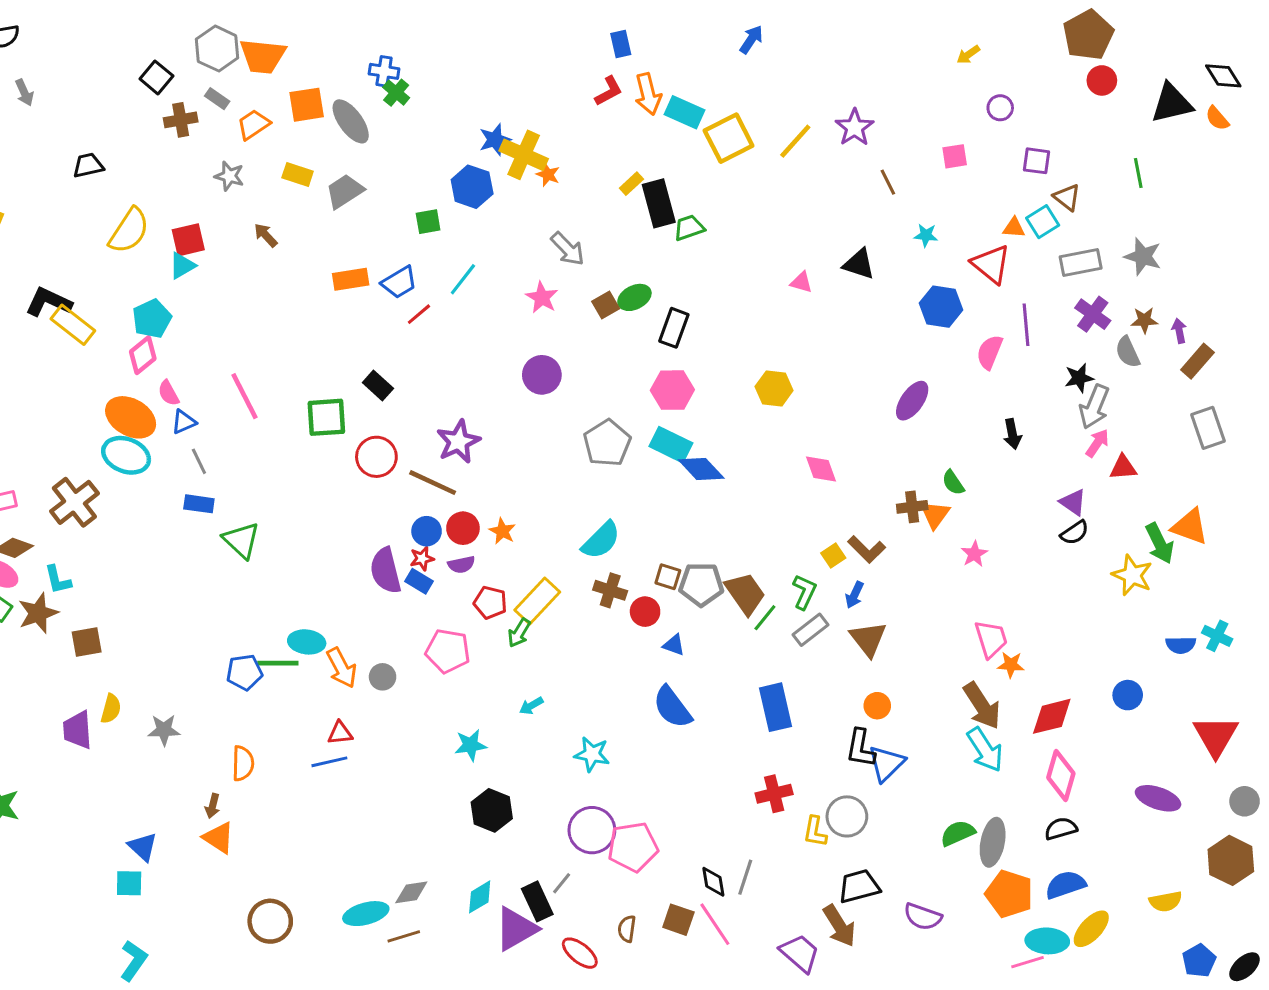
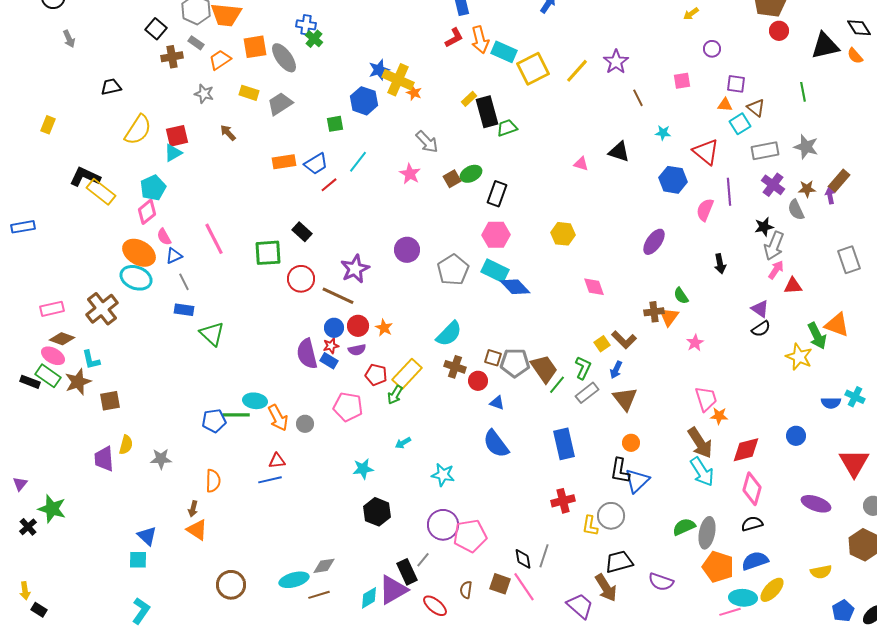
orange triangle: (1014, 228) -> (725, 105), moved
brown rectangle: (1197, 361) -> (839, 181), moved
purple circle: (542, 375) -> (407, 250), moved
cyan diamond: (480, 897) -> (369, 598), moved

